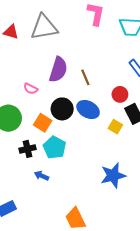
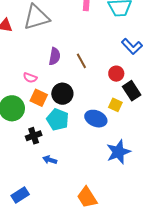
purple semicircle: (58, 70) -> (55, 56), size x0.7
blue ellipse: (88, 109) -> (96, 119), moved
orange square: (43, 123) -> (39, 98), moved
cyan pentagon: (54, 147) -> (58, 119), moved

